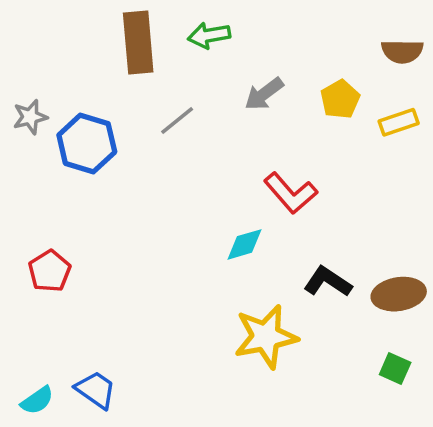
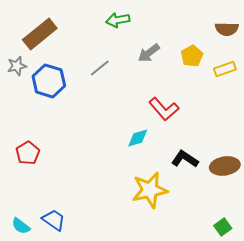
brown rectangle: (138, 43) -> (40, 34), moved, turned 56
green square: (395, 369) -> (223, 227), moved, turned 30
cyan semicircle: (37, 400) -> (21, 226), turned 72

